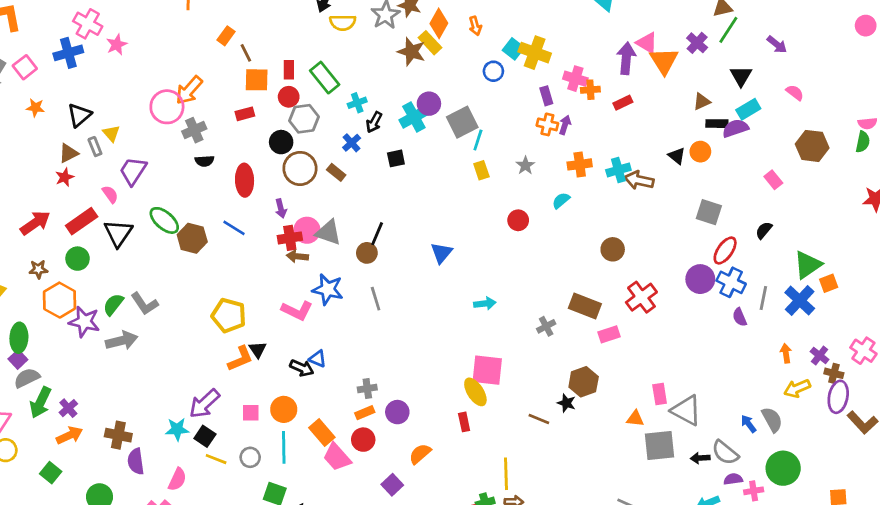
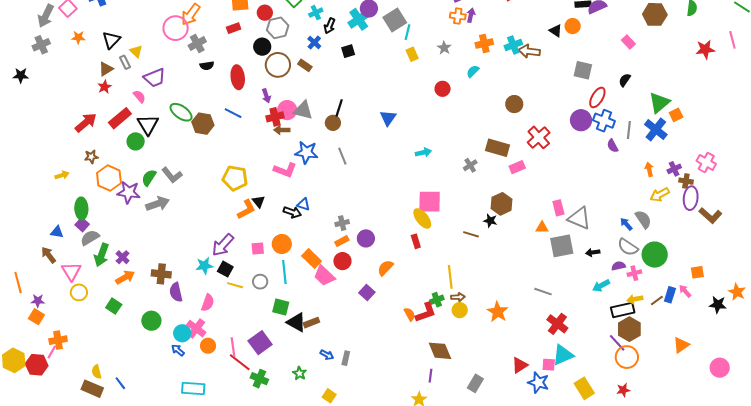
purple trapezoid: (133, 171) -> (155, 78), turned -140
green circle: (78, 259) -> (136, 141), moved
purple cross: (820, 356) -> (674, 169), turned 32
gray semicircle: (725, 453) -> (628, 247), moved

